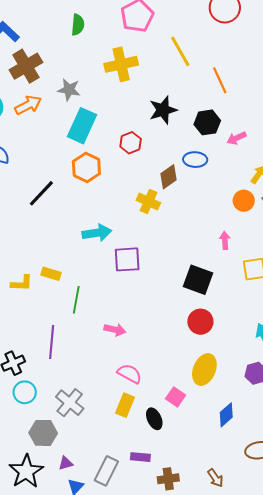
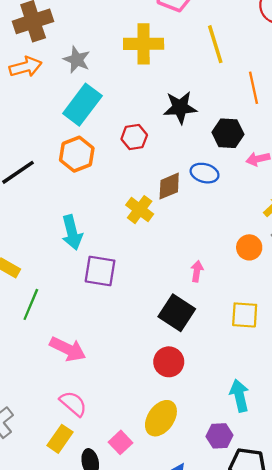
orange circle: (244, 201) -> (249, 247), moved
cyan arrow: (97, 233) -> (72, 232), turned 72
pink arrow: (225, 240) -> (197, 271), moved
pink arrow: (115, 330) -> (68, 349), size x1.4

